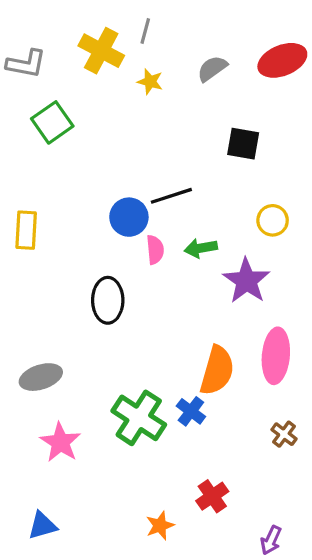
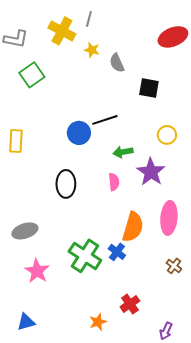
gray semicircle: (212, 69) -> (117, 63), moved, turned -78
pink semicircle: (155, 250) -> (114, 182), moved

